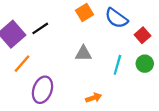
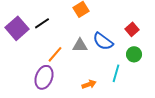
blue semicircle: (116, 18) -> (103, 41), moved
orange line: (22, 64) -> (55, 54), moved
cyan line: (117, 65) -> (116, 73), moved

